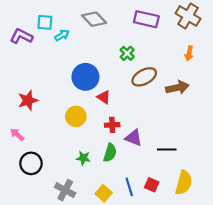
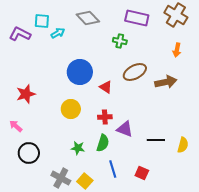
green cross: (127, 53) -> (120, 41), moved, turned -32
red triangle: (104, 97) -> (106, 87), moved
yellow semicircle: (184, 183) -> (183, 145), moved, size x0.7
blue line: (129, 187) -> (113, 169), moved
yellow square: (104, 193) -> (85, 181), moved

